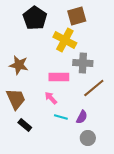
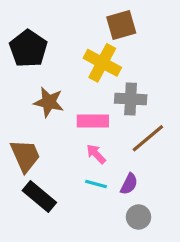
black pentagon: (35, 18) -> (28, 49), moved
brown star: (19, 65) -> (49, 102), moved
pink arrow: (51, 98) -> (96, 154), moved
black rectangle: (25, 125) -> (39, 197), size x1.5

